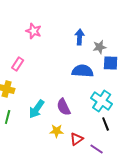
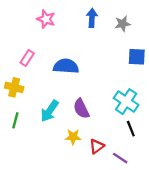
blue arrow: (80, 37) -> (92, 18), moved
gray star: (100, 47) -> (123, 24), moved
blue semicircle: (83, 71) -> (66, 66), moved

